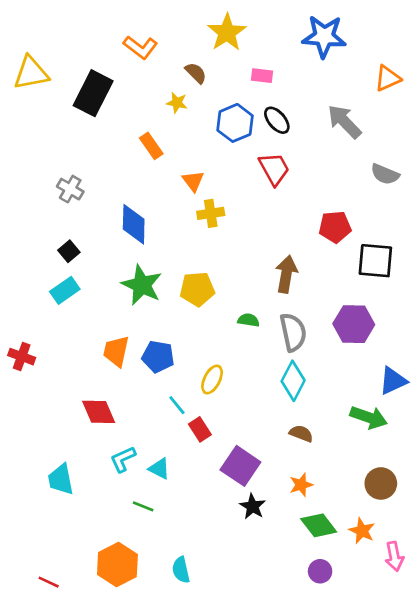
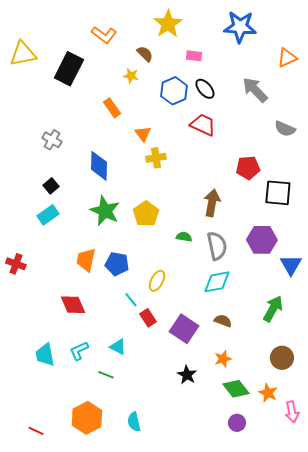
red trapezoid: (274, 169) -> (203, 125), turned -36
yellow pentagon: (197, 289) -> (146, 214), turned -30
cyan diamond: (293, 381) -> (217, 282), turned 52
blue triangle: (393, 381) -> (291, 265), moved, turned -35
green arrow: (369, 417) -> (273, 309), turned -80
cyan L-shape: (123, 459) -> (79, 351), moved
purple square: (240, 466) -> (184, 329), moved

